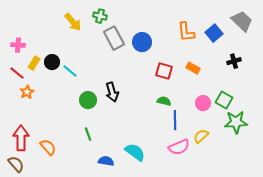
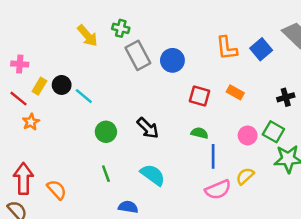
black cross: (234, 61) -> (286, 97), moved
black arrow: (112, 92) -> (148, 128), moved, turned -30
cyan semicircle: (135, 152) -> (153, 175), moved

